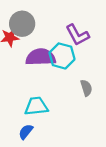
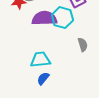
blue semicircle: (26, 132) -> (43, 78), moved

